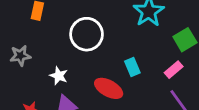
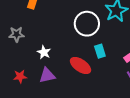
white circle: (87, 34) -> (87, 24), moved

